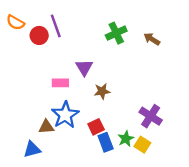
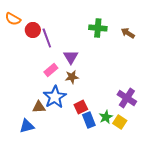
purple line: (56, 26) -> (47, 38), moved
green cross: (116, 33) -> (98, 28), turned 30
pink rectangle: (60, 83) -> (51, 70), turned -40
brown star: (102, 91) -> (72, 77), moved

